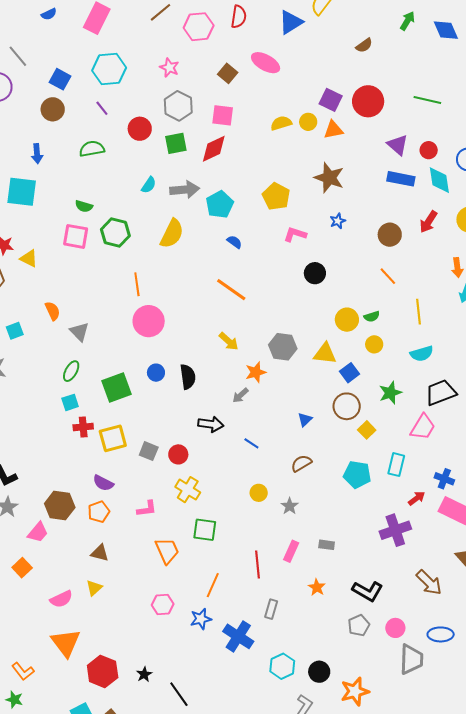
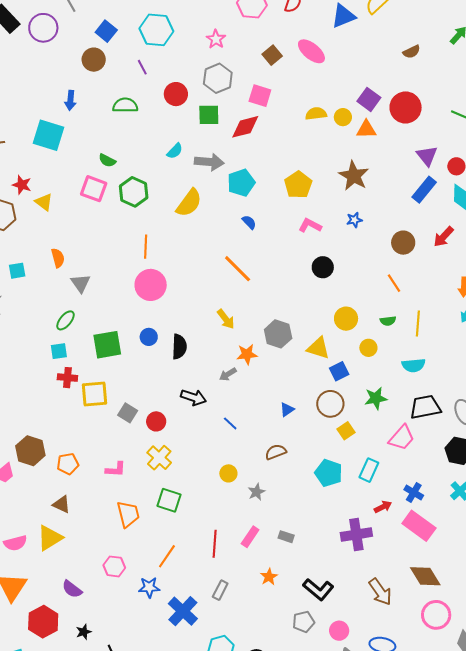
blue rectangle: (401, 179) -> (424, 190), turned -72
green semicircle: (372, 316) -> (388, 321), moved
purple semicircle: (103, 483) -> (72, 589), moved
yellow triangle: (94, 588) -> (50, 538), size x1.6

